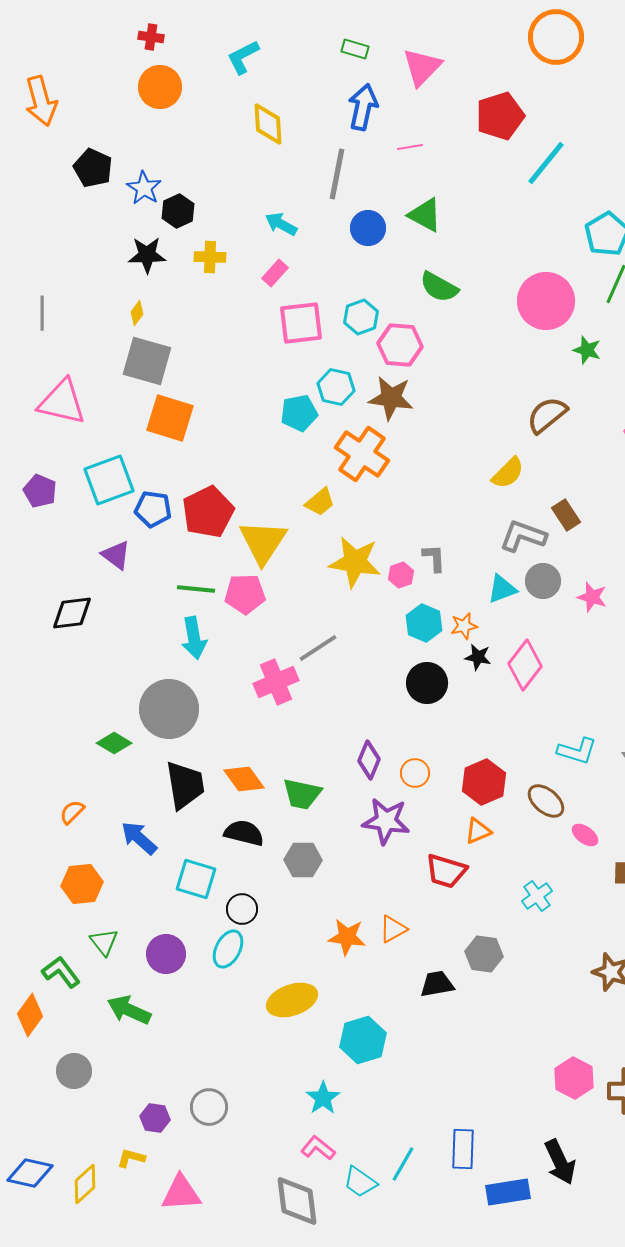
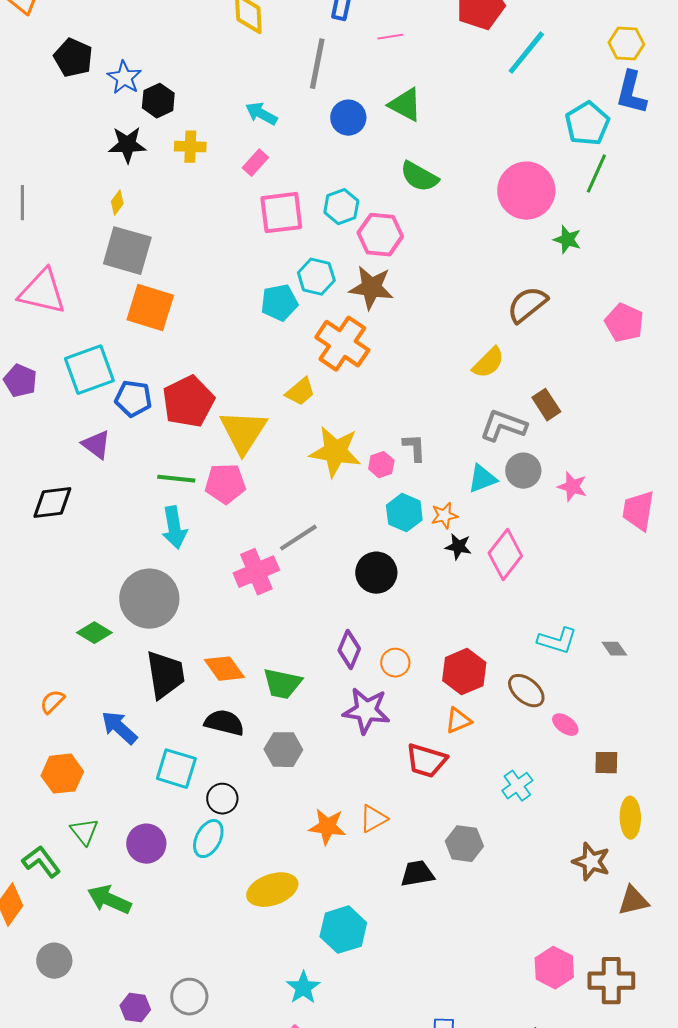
black circle: (427, 683) -> (376, 573), moved

